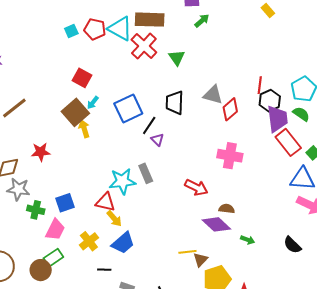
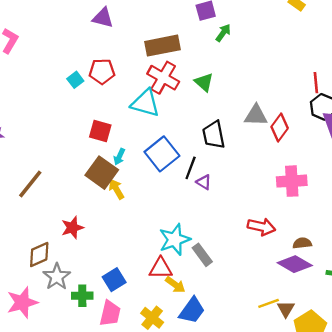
cyan triangle: (120, 29) -> (145, 103), moved
red line: (260, 85) -> (316, 83), moved
gray rectangle: (146, 173) -> (202, 255), moved
gray star: (18, 189) -> (57, 277), turned -30

